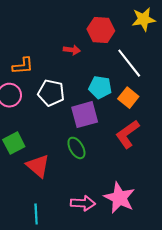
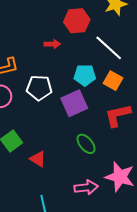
red L-shape: (127, 134) -> (118, 115), turned 32
green ellipse: (76, 148) -> (86, 144), moved
red triangle: (38, 166) -> (38, 159), size x0.7

